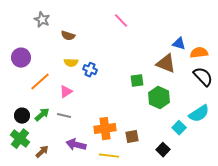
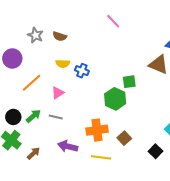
gray star: (42, 20) -> (35, 35), moved
green hexagon: (159, 98) -> (115, 99), moved
brown square: (132, 137) -> (124, 138), turned -32

